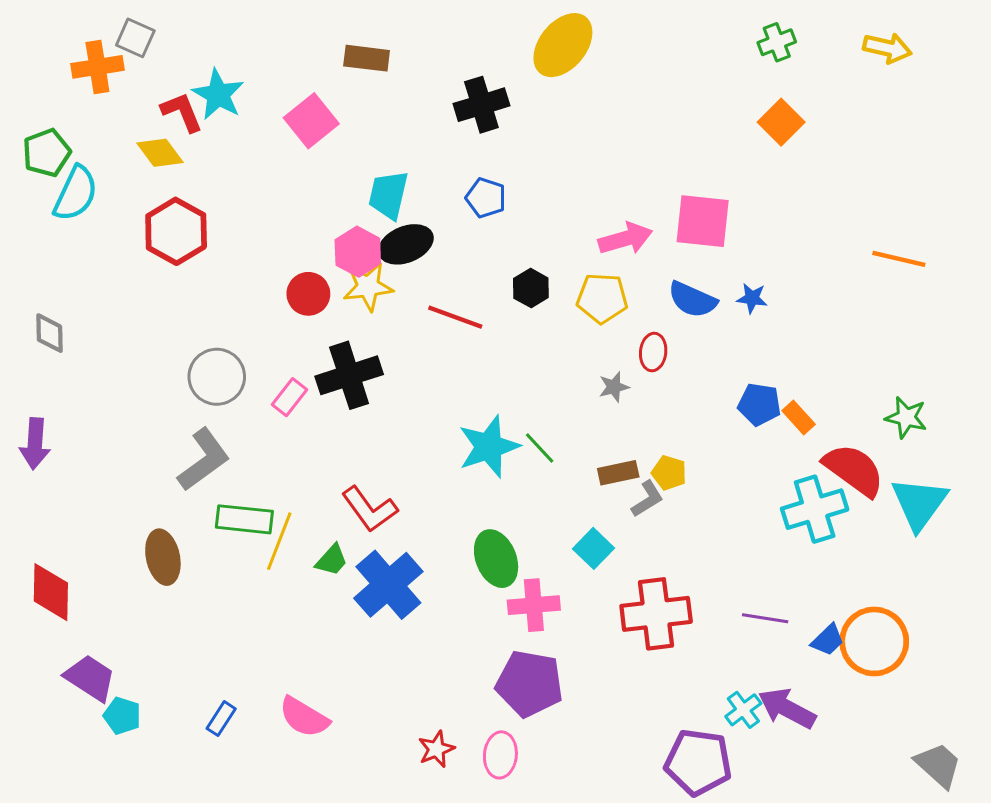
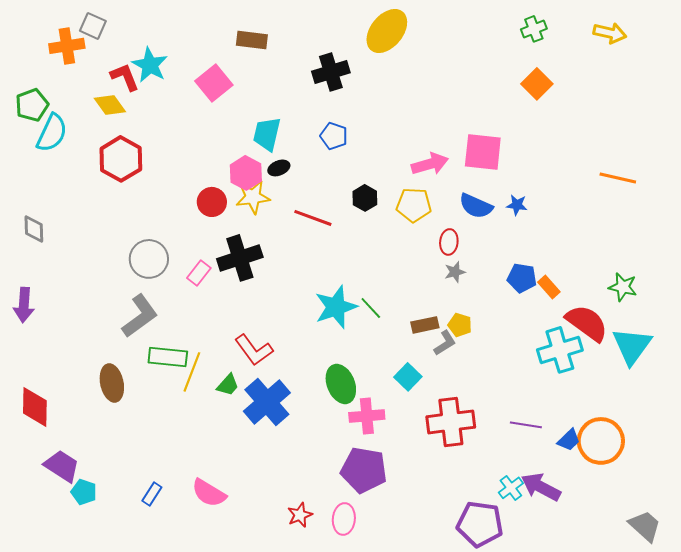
black ellipse: (406, 244) -> (279, 168), size x0.6
gray star: (614, 387) -> (455, 272), moved

